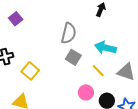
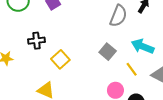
gray semicircle: (69, 33) -> (118, 16), moved

